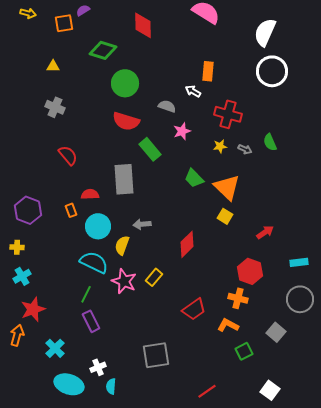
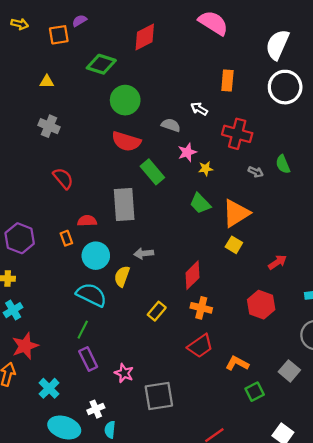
red diamond: (143, 25) -> (145, 37), turned 64
orange rectangle: (208, 71) -> (227, 80), moved
yellow star: (220, 146) -> (206, 169), moved
orange triangle: (227, 187) -> (236, 213), turned 44
pink star: (124, 281) -> (124, 373), moved, size x0.7
orange cross: (238, 298) -> (201, 308), moved

